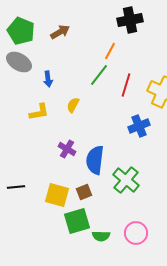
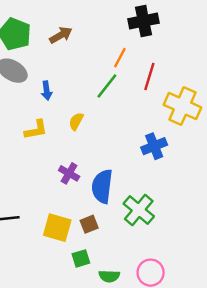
red line: (126, 85) -> (149, 77), moved
green square: (77, 221) -> (81, 258), size x0.6

